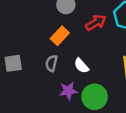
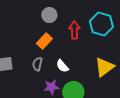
red arrow: (96, 23) -> (74, 30), turned -60

